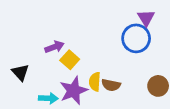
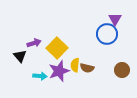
purple arrow: (54, 47) -> (34, 43), moved
yellow square: (70, 60) -> (57, 48), size x1.5

